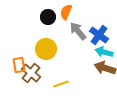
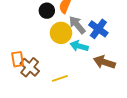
yellow circle: (46, 49) -> (61, 33), moved
cyan arrow: (104, 52) -> (79, 46), moved

